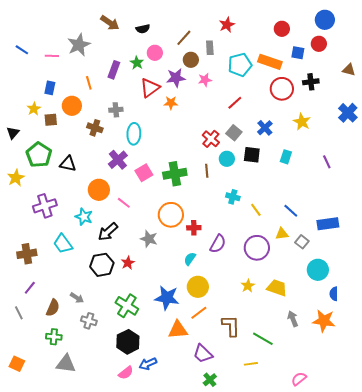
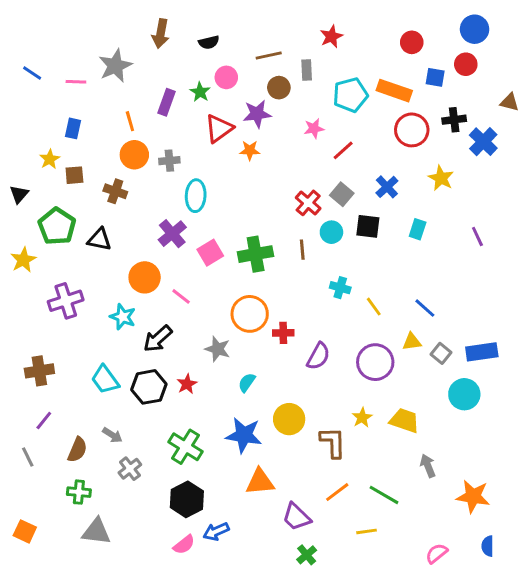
brown arrow: (110, 23) -> (161, 34), turned 66
brown line: (184, 38) -> (269, 55), turned 36
pink star: (205, 80) -> (314, 128), moved
orange circle: (72, 106) -> (134, 155), moved
blue cross: (348, 113) -> (483, 142), moved
brown cross: (95, 128) -> (115, 191), moved
blue rectangle: (328, 224) -> (482, 352), moved
cyan trapezoid: (63, 244) -> (105, 380), moved
cyan semicircle: (190, 259) -> (247, 383), moved
blue semicircle: (334, 294) -> (488, 546), moved
orange line: (199, 313) -> (337, 492), moved
gray cross: (89, 321) -> (130, 469), turned 35
orange star: (324, 321) -> (473, 496), moved
brown L-shape: (231, 326) -> (333, 442), moved

